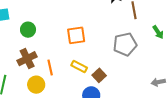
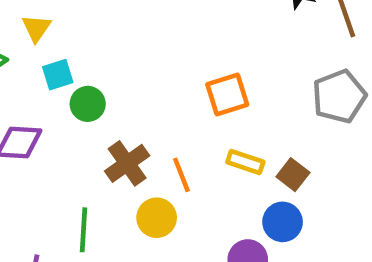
green circle: (28, 30) -> (88, 104), moved

